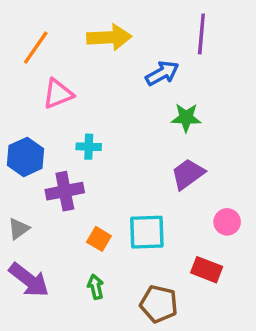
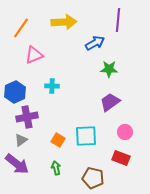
purple cross: (65, 191) -> (27, 117), moved
pink circle: (227, 222) -> (125, 132), moved
gray triangle: (19, 229) -> (21, 140), moved

